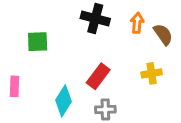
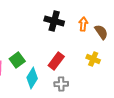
green square: (38, 42) -> (17, 60), moved, turned -35
yellow cross: (152, 73) -> (93, 59), turned 32

